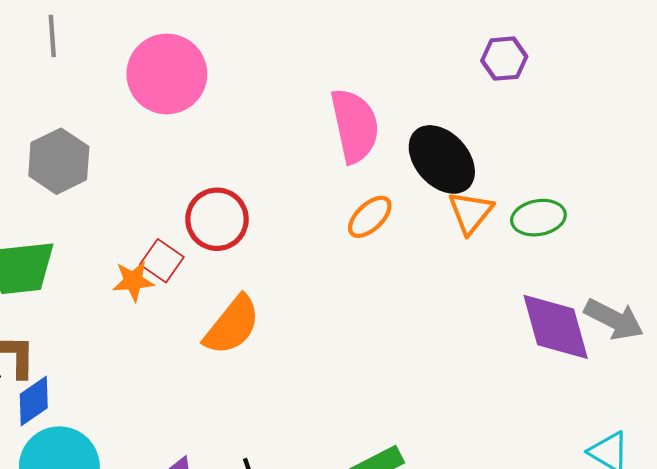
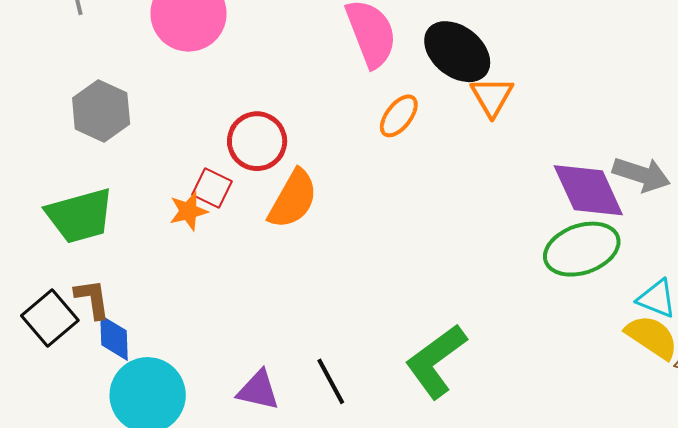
green ellipse: (538, 218) -> (582, 249), moved, size x1.5
orange semicircle: (232, 325) -> (293, 199), moved
blue diamond: (34, 401) -> (114, 338), turned -48

